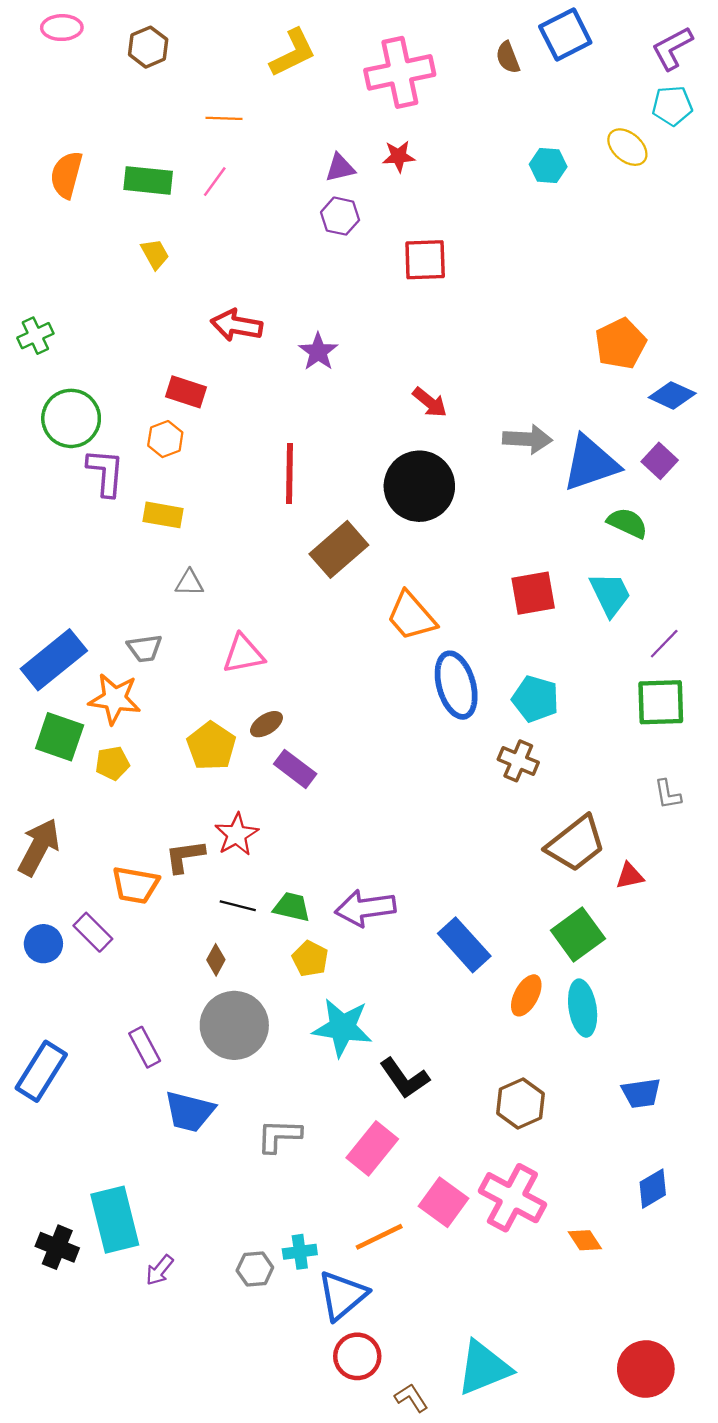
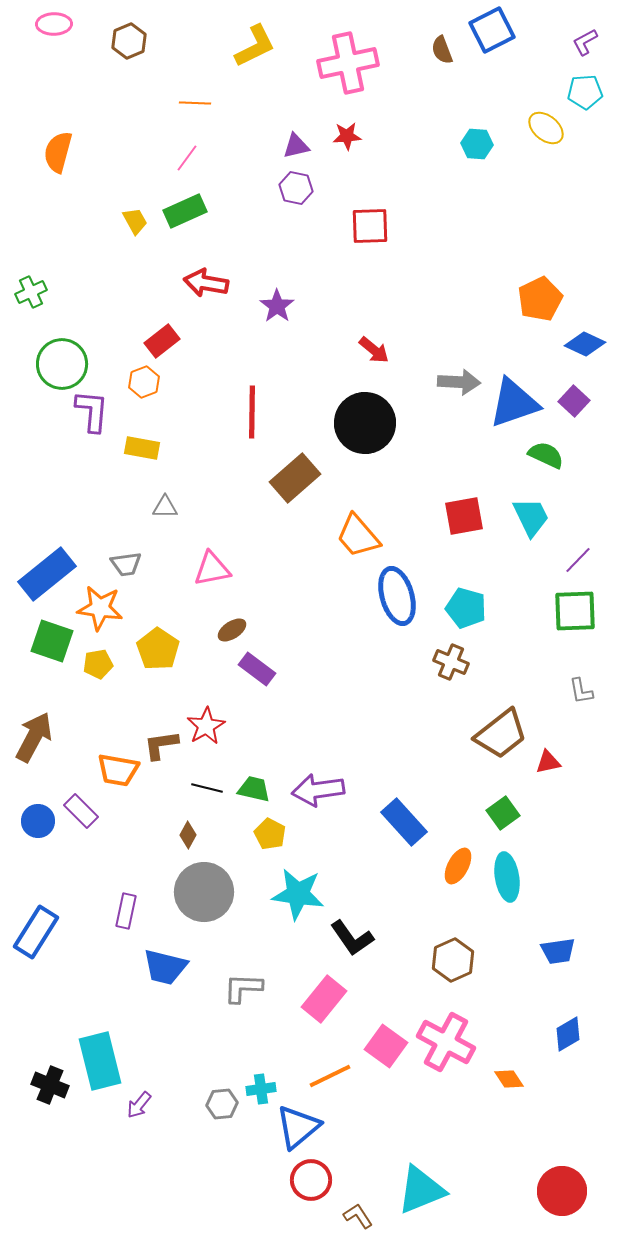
purple L-shape: (672, 48) -> (585, 42), size x0.7
green rectangle: (148, 180) -> (185, 211), moved, turned -30
red rectangle: (186, 392) -> (162, 341), turned -56
yellow pentagon: (211, 746) -> (158, 649), moved
green square: (578, 935) -> (503, 813), size x0.7
purple rectangle: (145, 1047) -> (126, 911), turned 40

